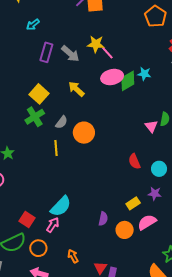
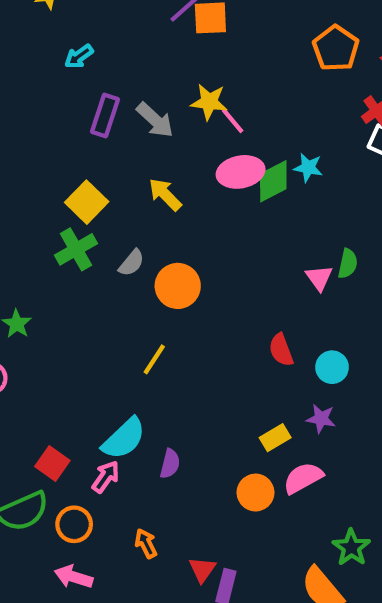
yellow line: (56, 148) -> (154, 359), moved, turned 35
purple semicircle: (103, 219) -> (170, 464), moved

